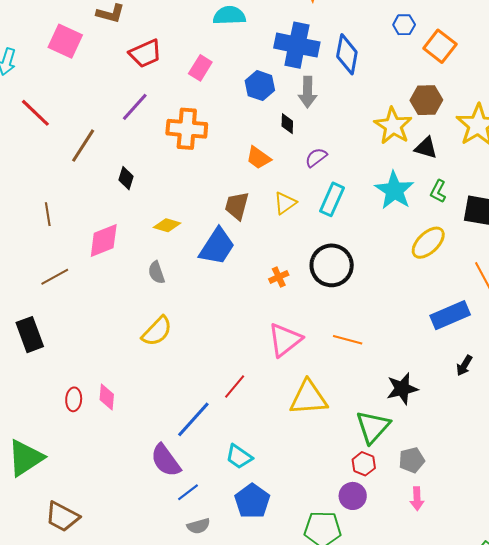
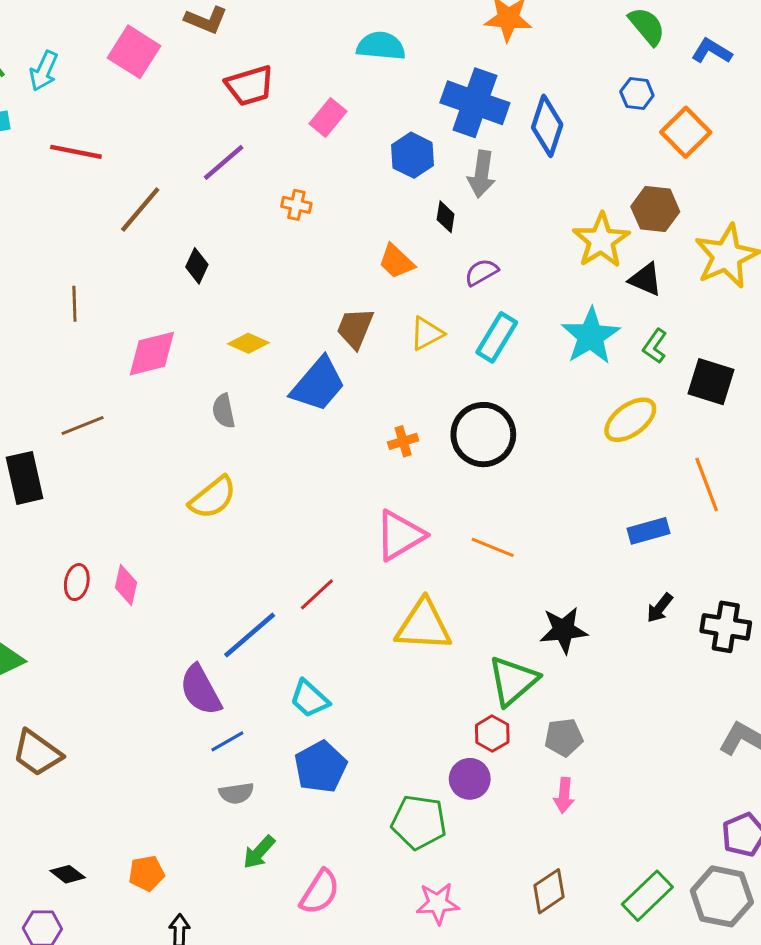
red line: (35, 113) -> (76, 152), turned -40
orange cross: (187, 129) -> (296, 205), size x0.5
brown line: (55, 277) -> (83, 426), moved
blue rectangle: (450, 315) -> (648, 531), size x0.7

